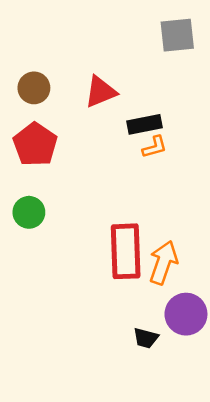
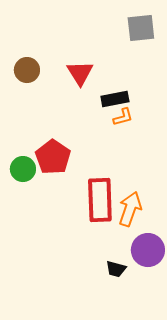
red triangle: (101, 92) -> (80, 73), turned -40
red pentagon: (35, 144) -> (53, 157), moved

